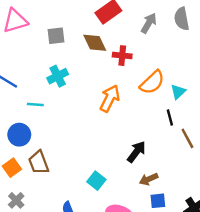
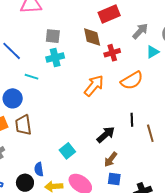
gray square: (56, 36) -> (53, 36), moved
red cross: (122, 56) -> (112, 53), turned -35
cyan triangle: (178, 92) -> (153, 52), moved
black line: (170, 118) -> (132, 120), moved
brown arrow: (149, 179) -> (111, 159), turned -42

